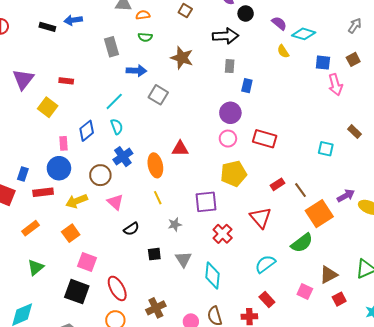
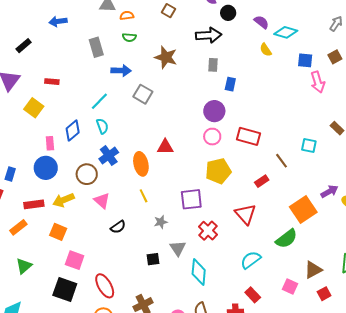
black rectangle: (47, 27) -> (24, 46), moved, turned -56
brown line: (300, 190) -> (281, 161), moved
red rectangle: (43, 192) -> (34, 204), moved
orange square: (71, 233) -> (58, 232), turned -30
black square: (154, 254) -> (153, 259), moved
gray triangle: (183, 259) -> (178, 248), moved

